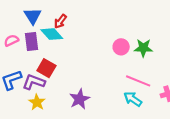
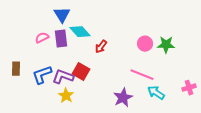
red arrow: (60, 21) -> (101, 47), moved
red square: (46, 68) -> (81, 72), moved
pink line: (138, 81) -> (142, 75), moved
purple star: (80, 99) -> (123, 98), moved

